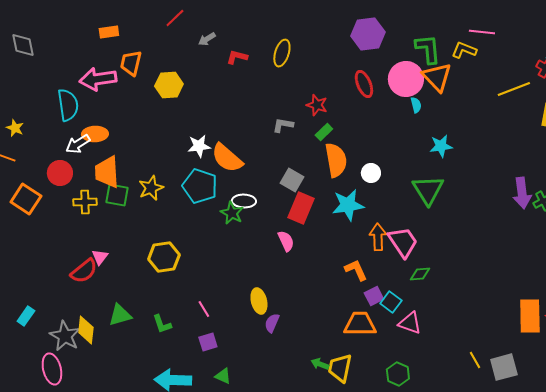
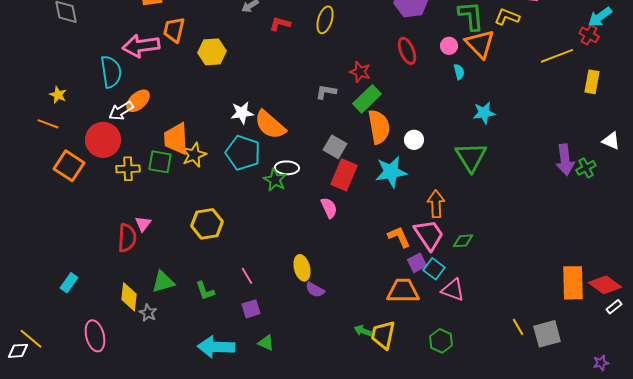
pink circle: (406, 79) -> (449, 46), size x0.5
green rectangle: (324, 132) -> (367, 99), size x1.6
orange ellipse: (95, 134) -> (138, 101), turned -40
orange trapezoid: (107, 172) -> (176, 139), moved
red circle: (60, 173) -> (103, 140), size x1.4
orange arrow: (378, 237) -> (436, 204), moved
pink trapezoid: (403, 242) -> (429, 235), moved
red semicircle: (84, 271) -> (127, 238), turned -48
purple semicircle: (272, 323) -> (315, 290), turned -84
gray star: (65, 336) -> (148, 313), moved, size x0.6

